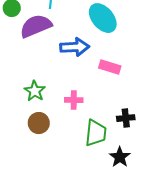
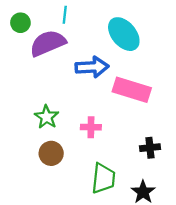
pink rectangle: (110, 67) -> (132, 90), size x1.5
green trapezoid: (96, 133) -> (103, 178), moved

